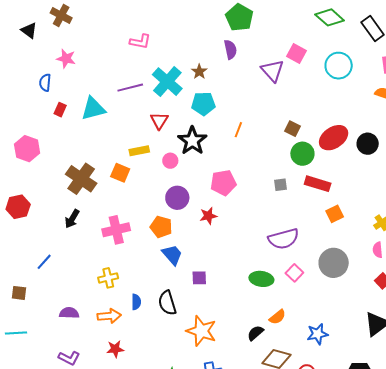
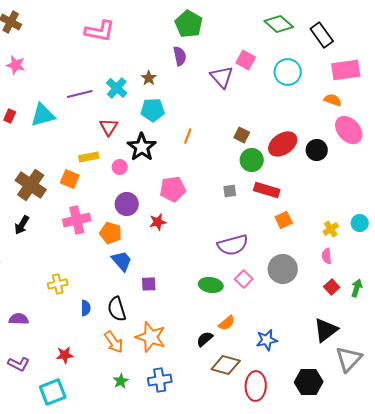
pink L-shape: (140, 42) -> (100, 31), moved, size x1.4
cyan cross: (167, 82) -> (117, 88), size x0.7
pink cross: (116, 230) -> (77, 220), moved
orange arrow: (109, 316) -> (114, 342), moved, turned 60

